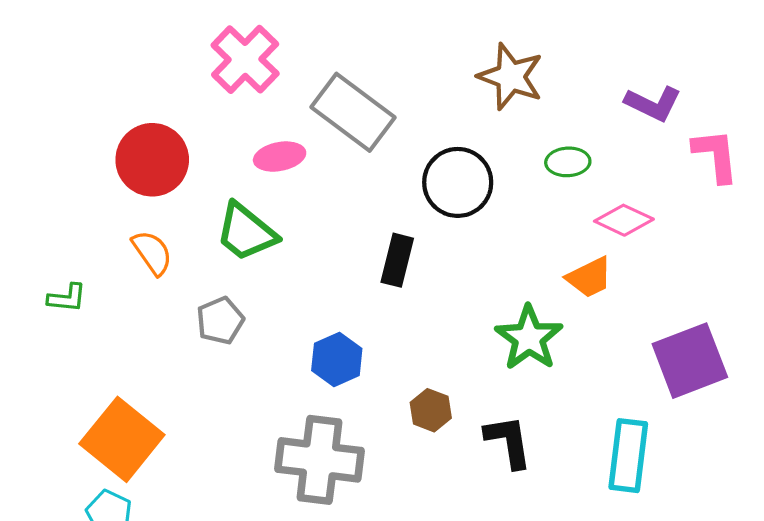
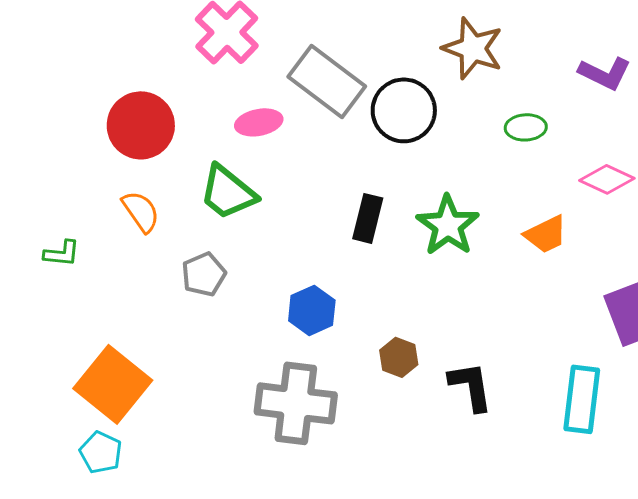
black circle: (458, 182) -> (404, 110), moved
pink diamond: (624, 220) -> (607, 179), moved
green star: (529, 338) -> (448, 225), moved

